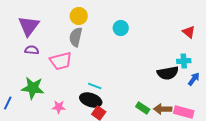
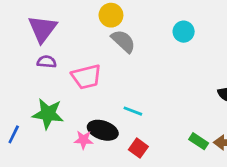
cyan circle: (121, 28) -> (184, 32), moved
gray semicircle: (76, 37) -> (123, 41), moved, turned 120
black ellipse: (91, 100) -> (103, 130), moved

